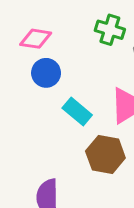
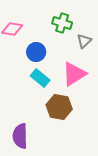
blue circle: (46, 73) -> (36, 52), moved

